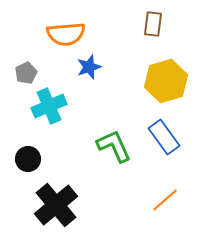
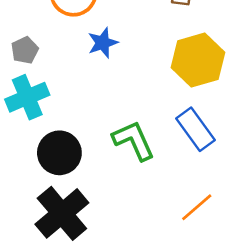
cyan cross: (49, 106) -> (27, 97), moved
black circle: (28, 159) -> (59, 153), moved, size x1.4

